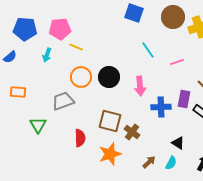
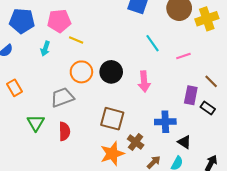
orange rectangle: (18, 92) -> (14, 88), turned 56
blue cross: (161, 107) -> (165, 122), moved
brown cross: (132, 132) -> (136, 142), moved
red semicircle: (80, 138) -> (64, 131), moved

